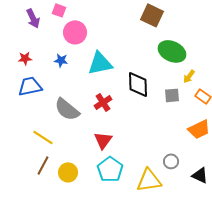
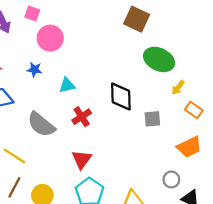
cyan triangle: (100, 63) -> (67, 85), moved, size x0.6
gray square: (172, 95) -> (152, 119), moved
gray circle: (171, 161) -> (171, 180), moved

